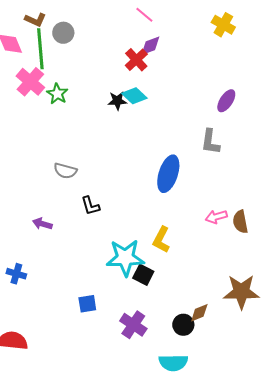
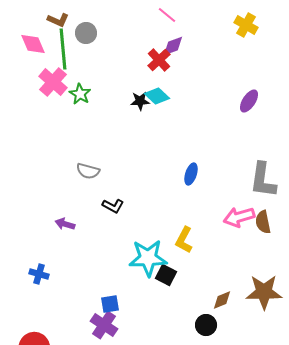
gray L-shape: (210, 142) -> (263, 180), moved, size x1.4
blue ellipse: (168, 174) -> (191, 174), size x0.6
black L-shape: (90, 206) -> (113, 206), turned -45
pink arrow: (216, 217) -> (239, 217), size x1.4
brown diamond: (199, 313) -> (222, 300), moved
purple cross: (133, 325) -> (104, 325), moved

